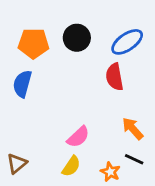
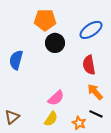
black circle: (77, 38) -> (55, 43), moved
orange pentagon: (33, 43) -> (45, 20), moved
red semicircle: (115, 77) -> (89, 65), moved

